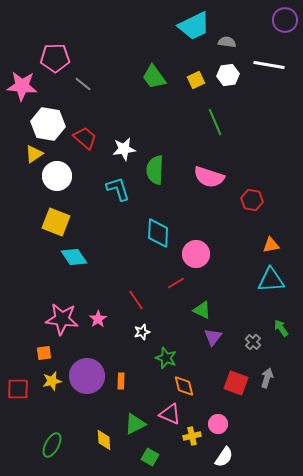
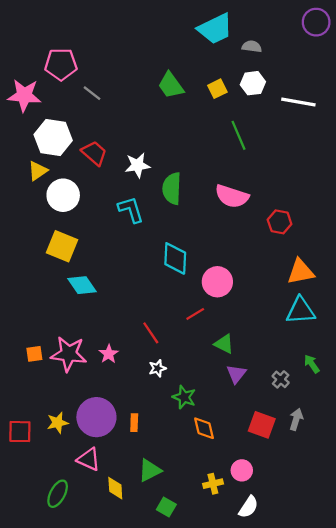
white line: (269, 65) -> (298, 102), moved
orange triangle: (271, 245) -> (301, 272), size x1.5
orange square: (44, 353) -> (34, 354), moved
pink triangle: (170, 414) -> (89, 459), moved

